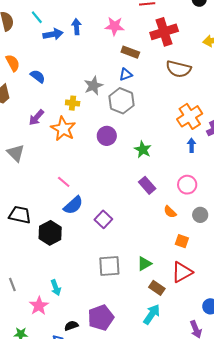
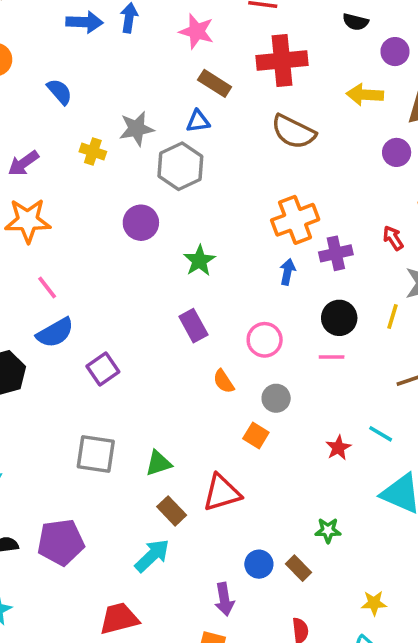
blue semicircle: (38, 76) -> (60, 92), moved
orange star: (63, 129) -> (28, 221), moved, turned 30
orange square: (182, 241) -> (256, 436), moved

